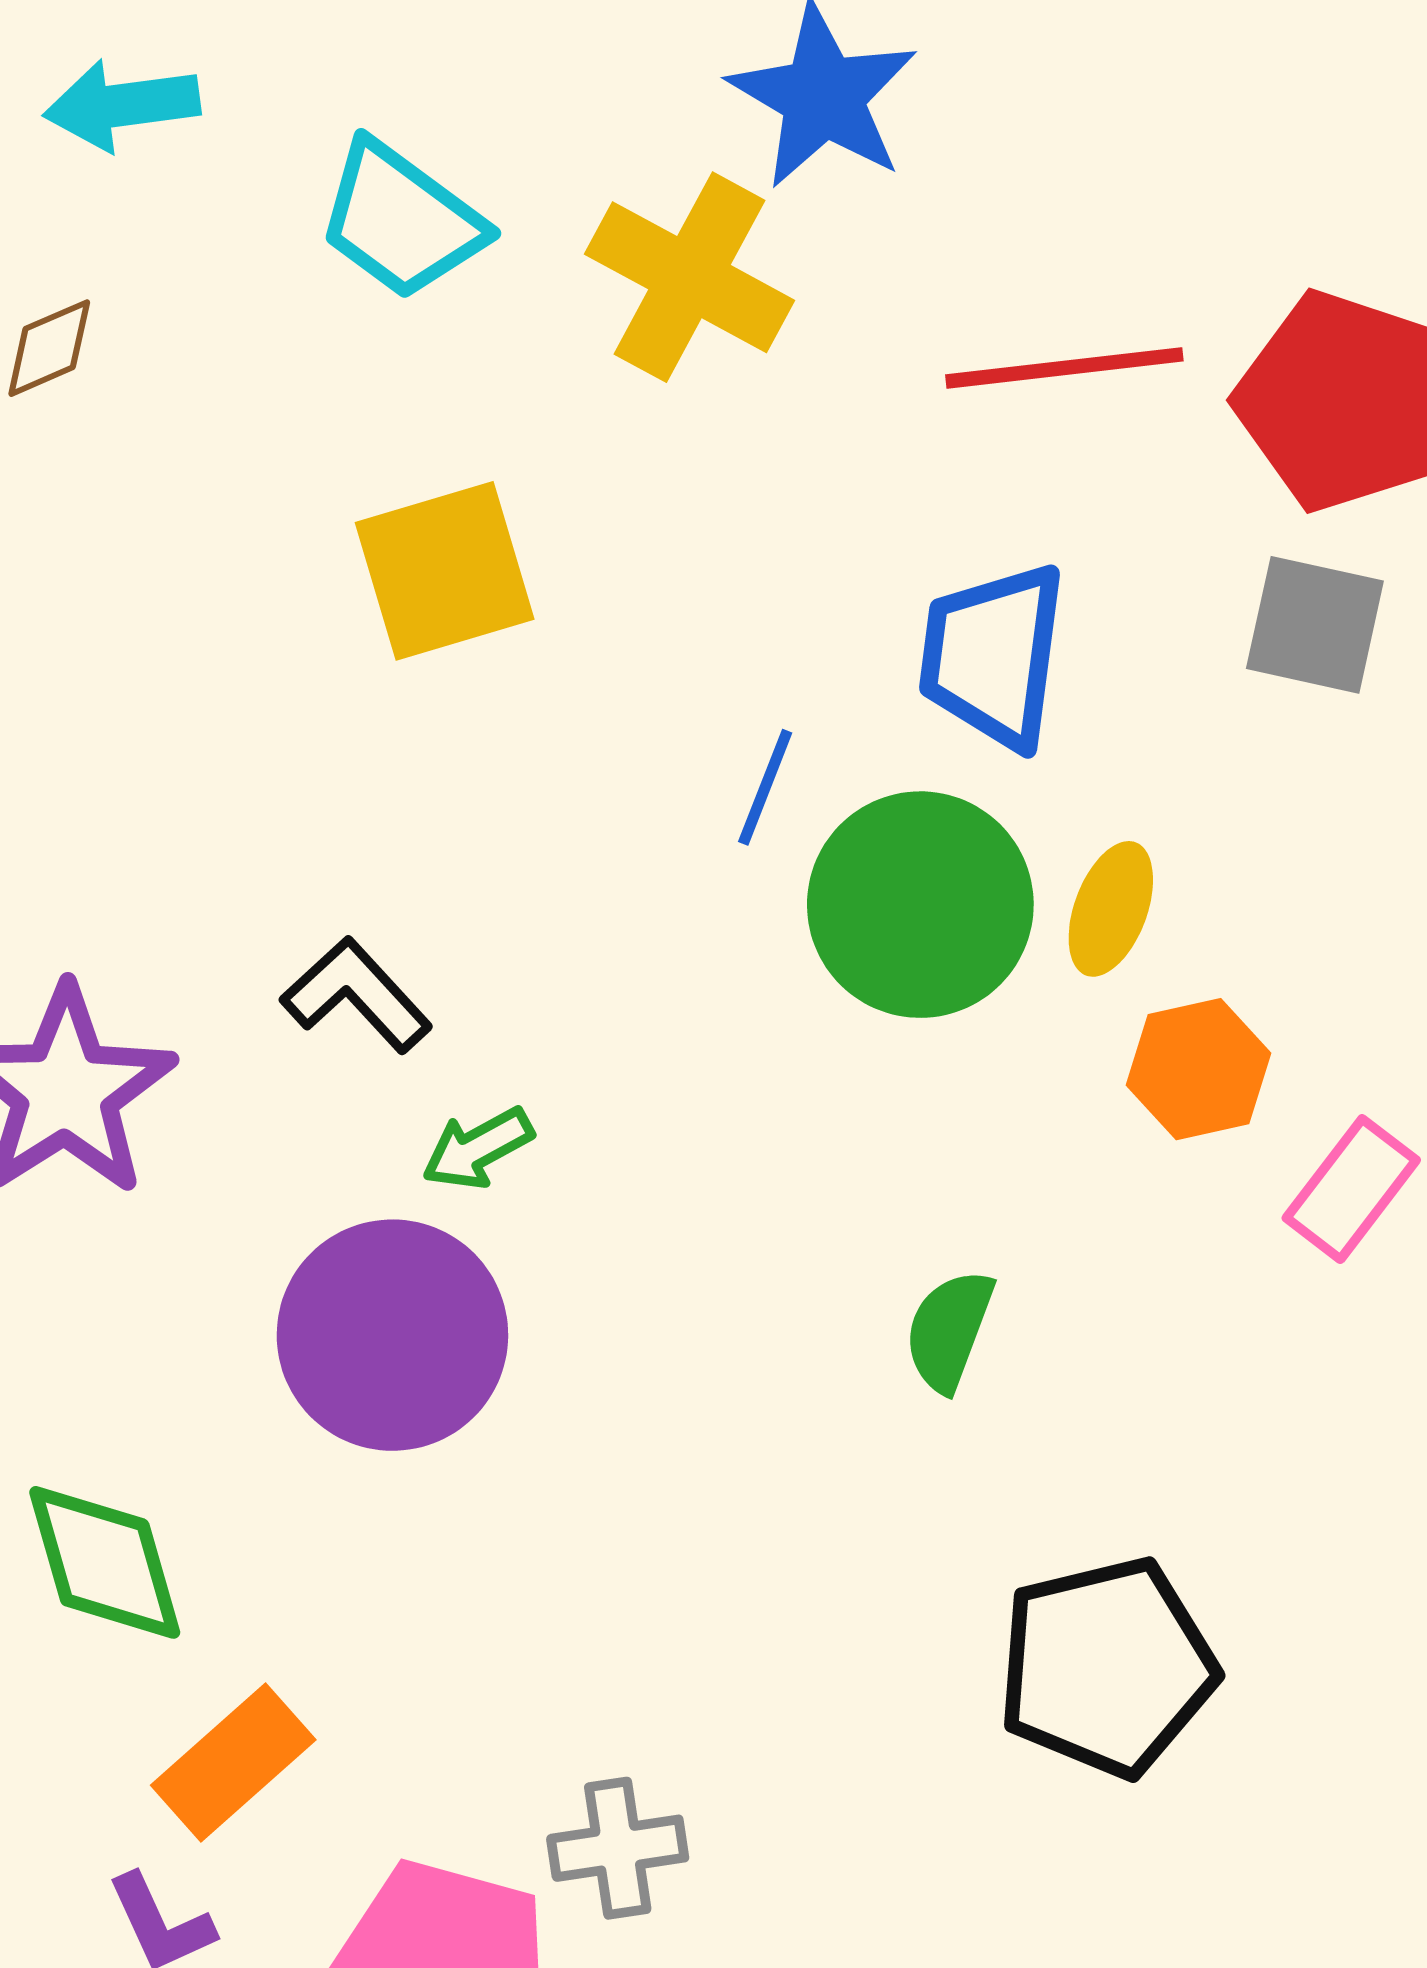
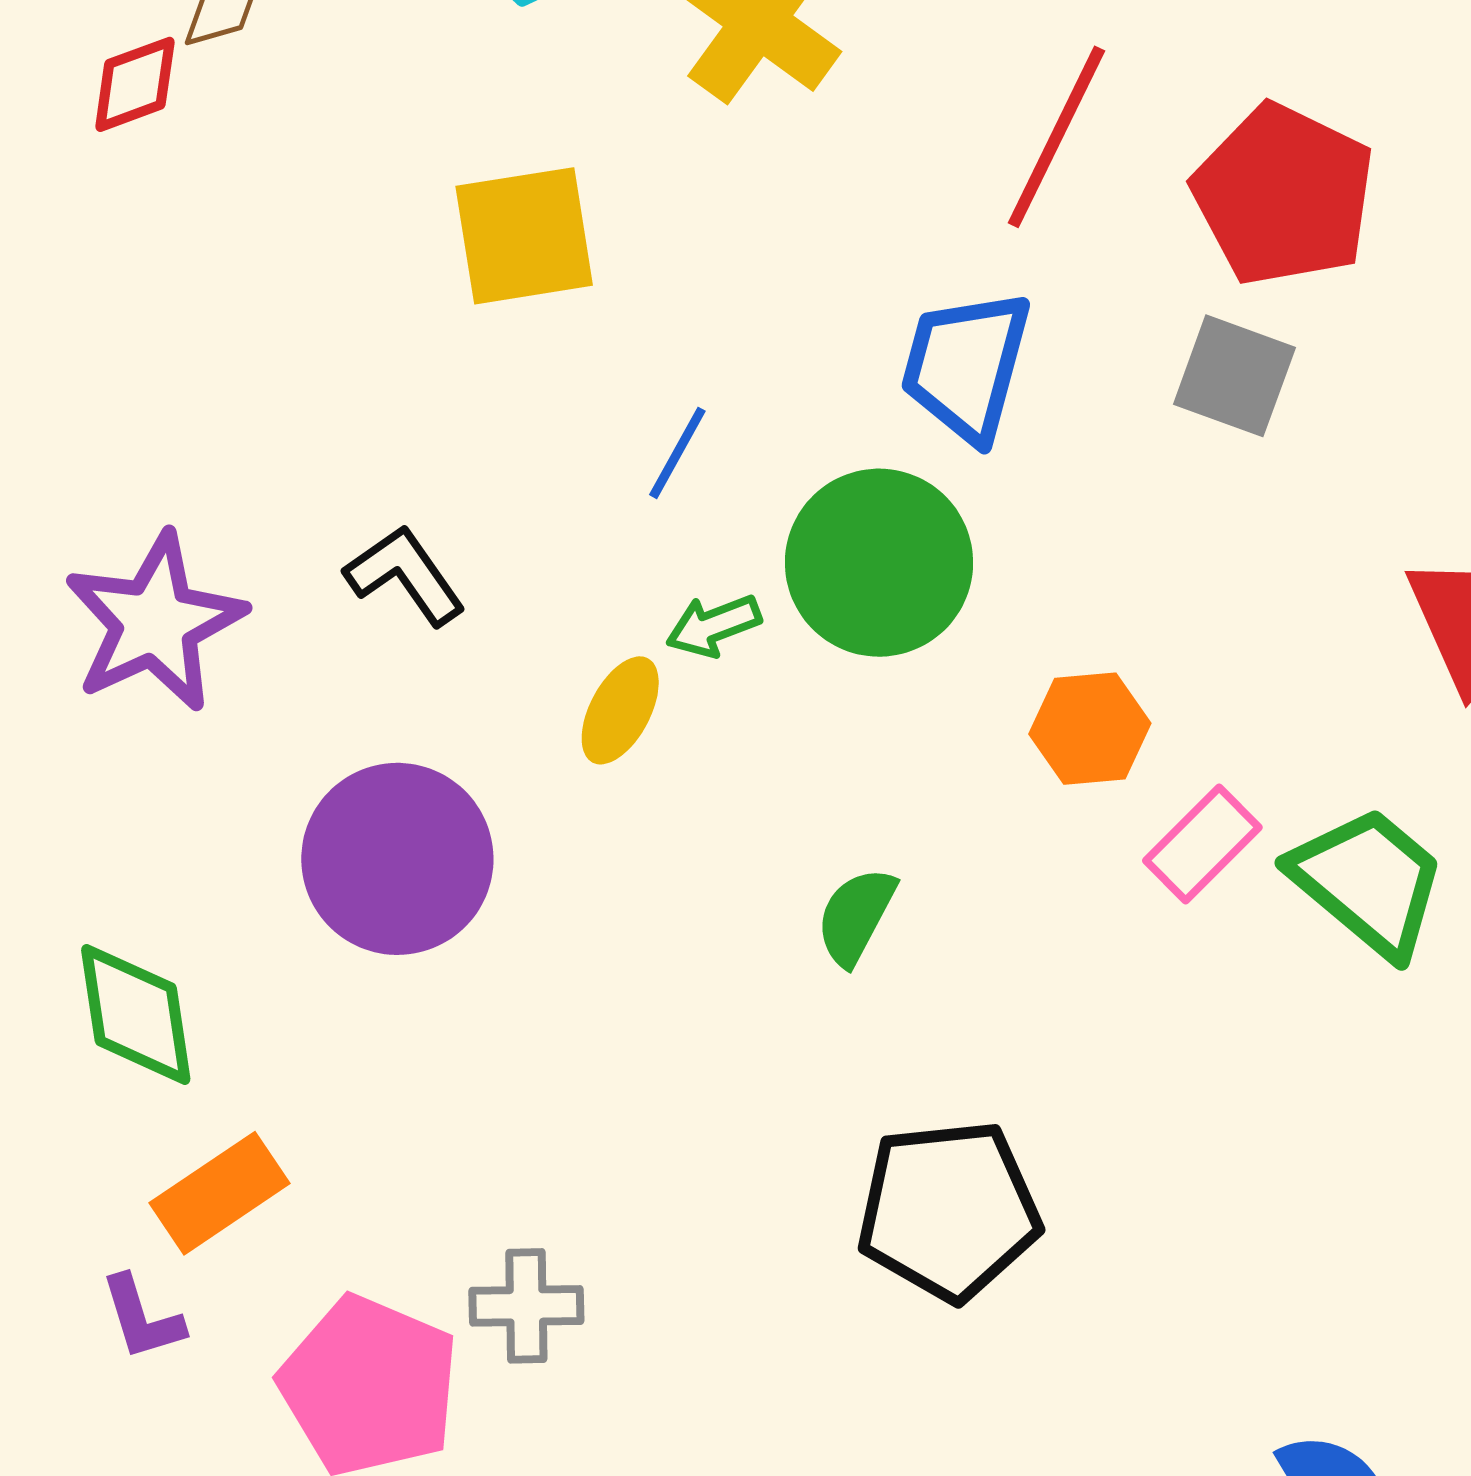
red line: (1064, 368) -> (1056, 137), turned -65
blue line: (765, 787) -> (677, 453), moved
yellow ellipse: (1111, 909) -> (620, 710), moved
green arrow: (478, 1148) -> (714, 626), moved

